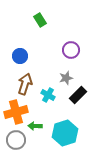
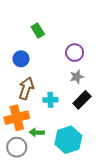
green rectangle: (40, 20) -> (38, 30), moved
gray star: (66, 78) -> (77, 77), moved
cyan cross: (48, 95) -> (50, 100), turned -32

